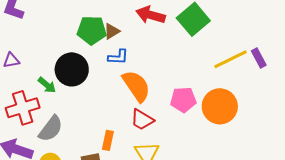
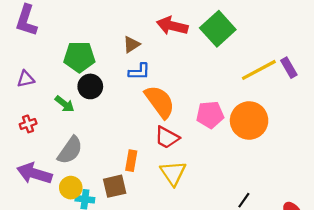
green pentagon: (92, 30) -> (79, 57), moved
black circle: (72, 69) -> (90, 86), size x0.7
red cross: (23, 108) -> (28, 124), moved, size x0.5

